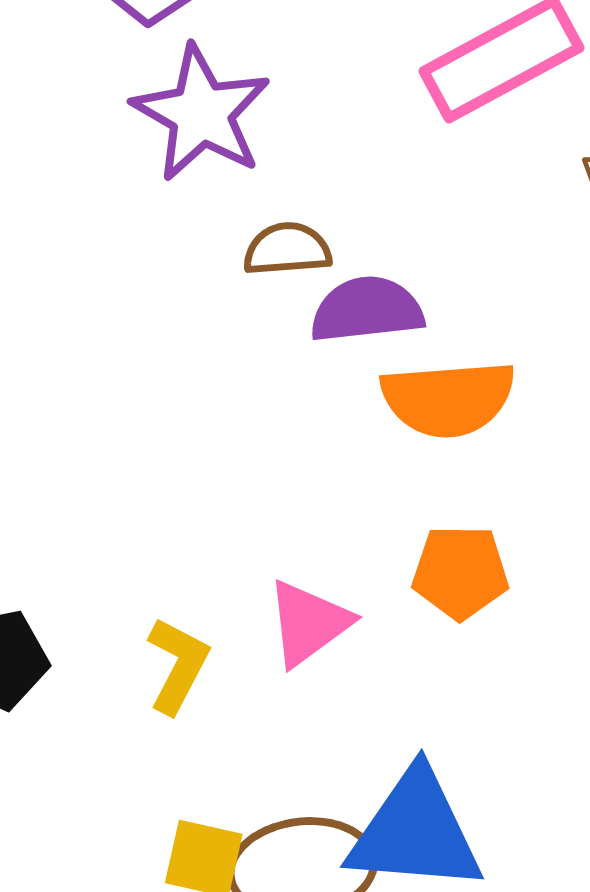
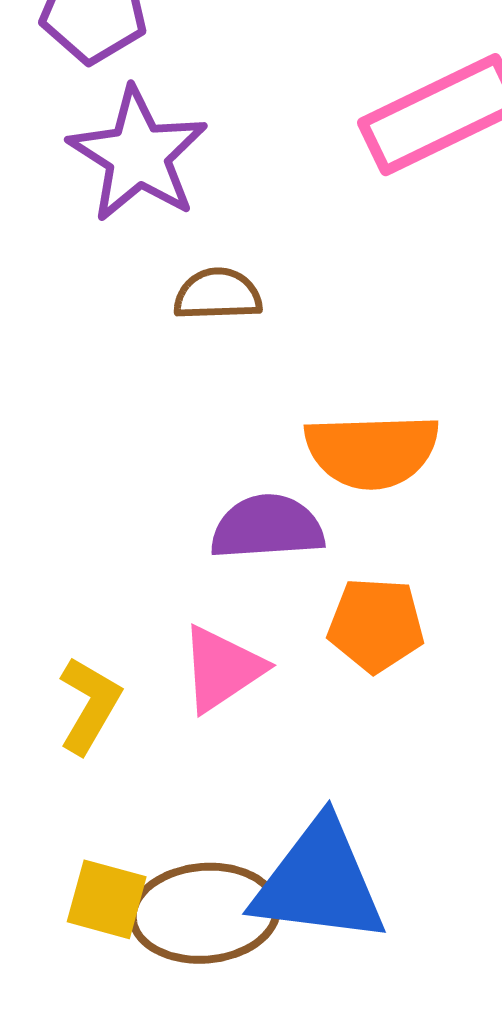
purple semicircle: (367, 310) -> (267, 527), moved

